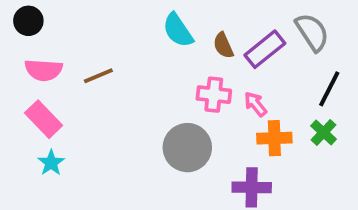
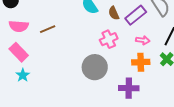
pink cross: (214, 95) -> (109, 39), turned -30
pink arrow: (255, 104) -> (143, 40), moved, turned 136

